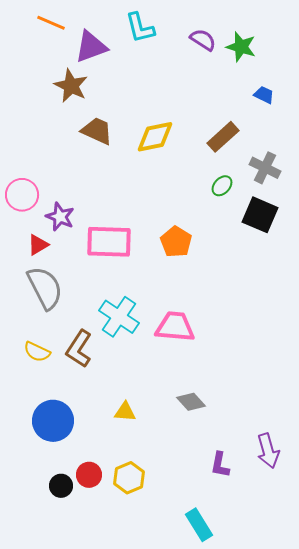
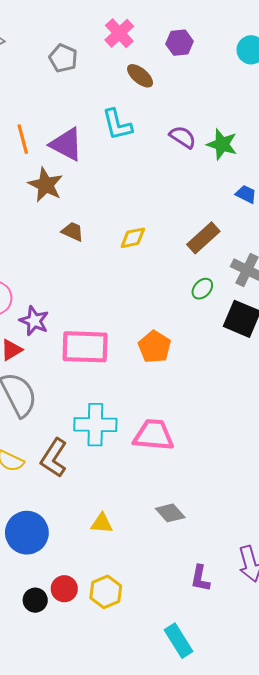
orange line: (51, 23) -> (23, 139), moved, turned 52
purple triangle: (91, 47) -> (66, 144), turned 48
brown trapezoid: (97, 131) -> (73, 232), size x0.7
yellow diamond: (155, 137) -> (133, 238), size x0.7
cyan cross: (119, 317) -> (95, 425), turned -33

